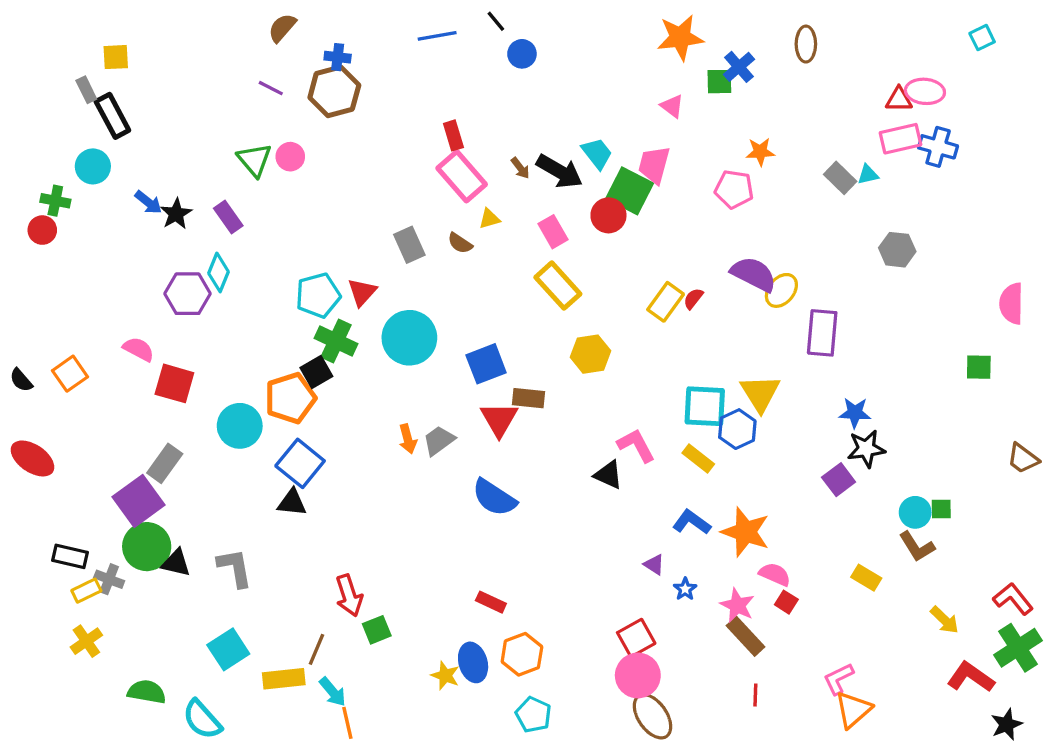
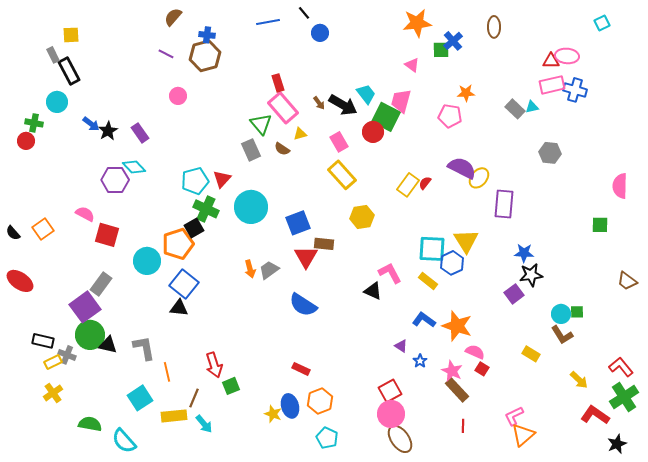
green triangle: (254, 160) -> (261, 124), moved
cyan diamond: (218, 272) -> (134, 167), turned -65
orange line: (347, 723) -> (167, 372), moved

